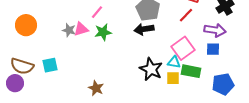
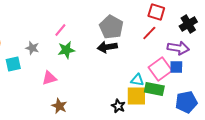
pink triangle: (81, 29) -> (49, 78), moved
pink square: (183, 48) -> (160, 69), moved
cyan square: (50, 65) -> (13, 64), moved
black star: (151, 69) -> (118, 106), moved, size x0.6
yellow square: (173, 78) -> (136, 96), size x1.5

